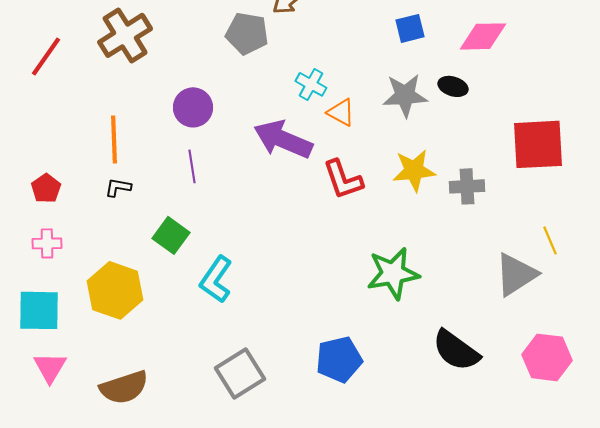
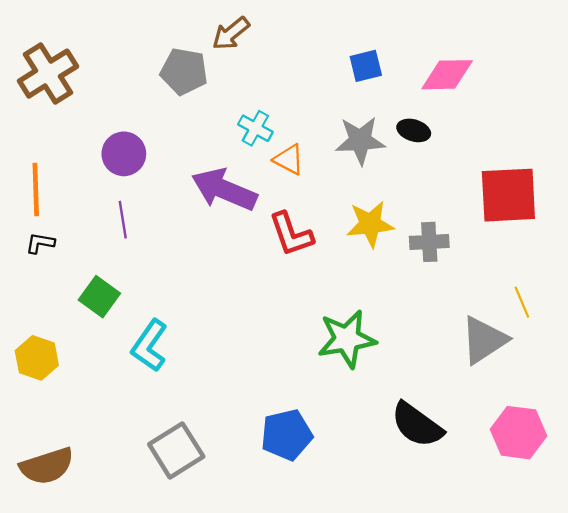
yellow hexagon: (115, 290) -> (37, 358), size x0.7

